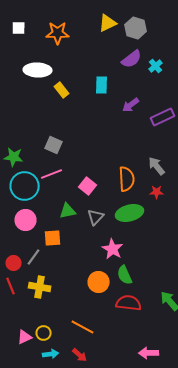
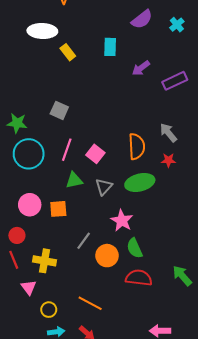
cyan cross: (156, 66) -> (177, 25), moved
pink line: (52, 174) -> (67, 150), moved, turned -50
pink circle: (26, 220) -> (30, 205), moved
gray line: (34, 257) -> (84, 241), moved
pink triangle: (25, 337) -> (29, 287), moved, turned -42

